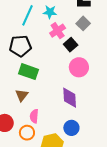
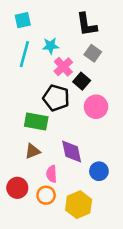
black pentagon: (20, 46) -> (56, 98), moved, turned 30
brown triangle: (22, 95) -> (33, 151), turned 40
purple diamond: (70, 98) -> (72, 152), moved
blue circle: (71, 128) -> (99, 171), moved

